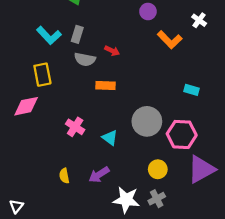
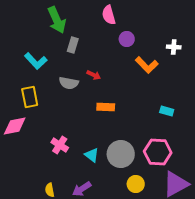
white cross: (199, 20) -> (174, 47), turned -32
gray rectangle: (77, 34) -> (73, 45), moved
orange rectangle: (106, 85) -> (106, 107), moved
gray circle: (147, 121) -> (121, 154), moved

